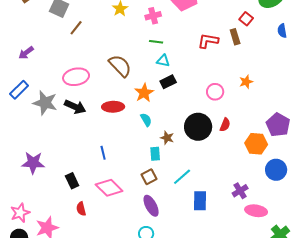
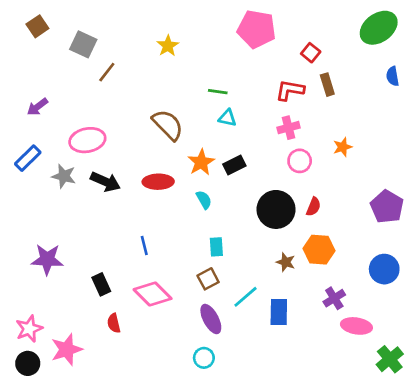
pink cross: (153, 16) -> (289, 128), moved
red square: (246, 19) -> (311, 53), moved
pink ellipse: (76, 77) -> (87, 140), moved
black rectangle: (168, 82) -> (234, 165), moved
gray star: (45, 103) -> (64, 176), size x0.7
brown star: (167, 138) -> (286, 262), moved
orange hexagon: (256, 144) -> (319, 250), moved
cyan line: (182, 177) -> (246, 297), moved

